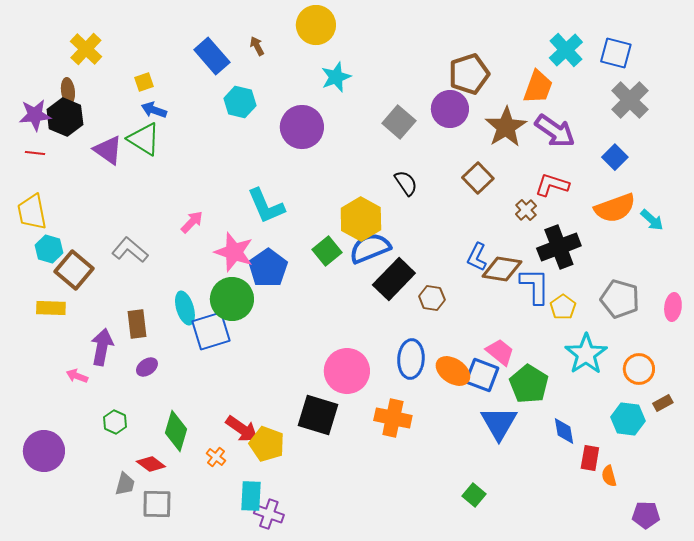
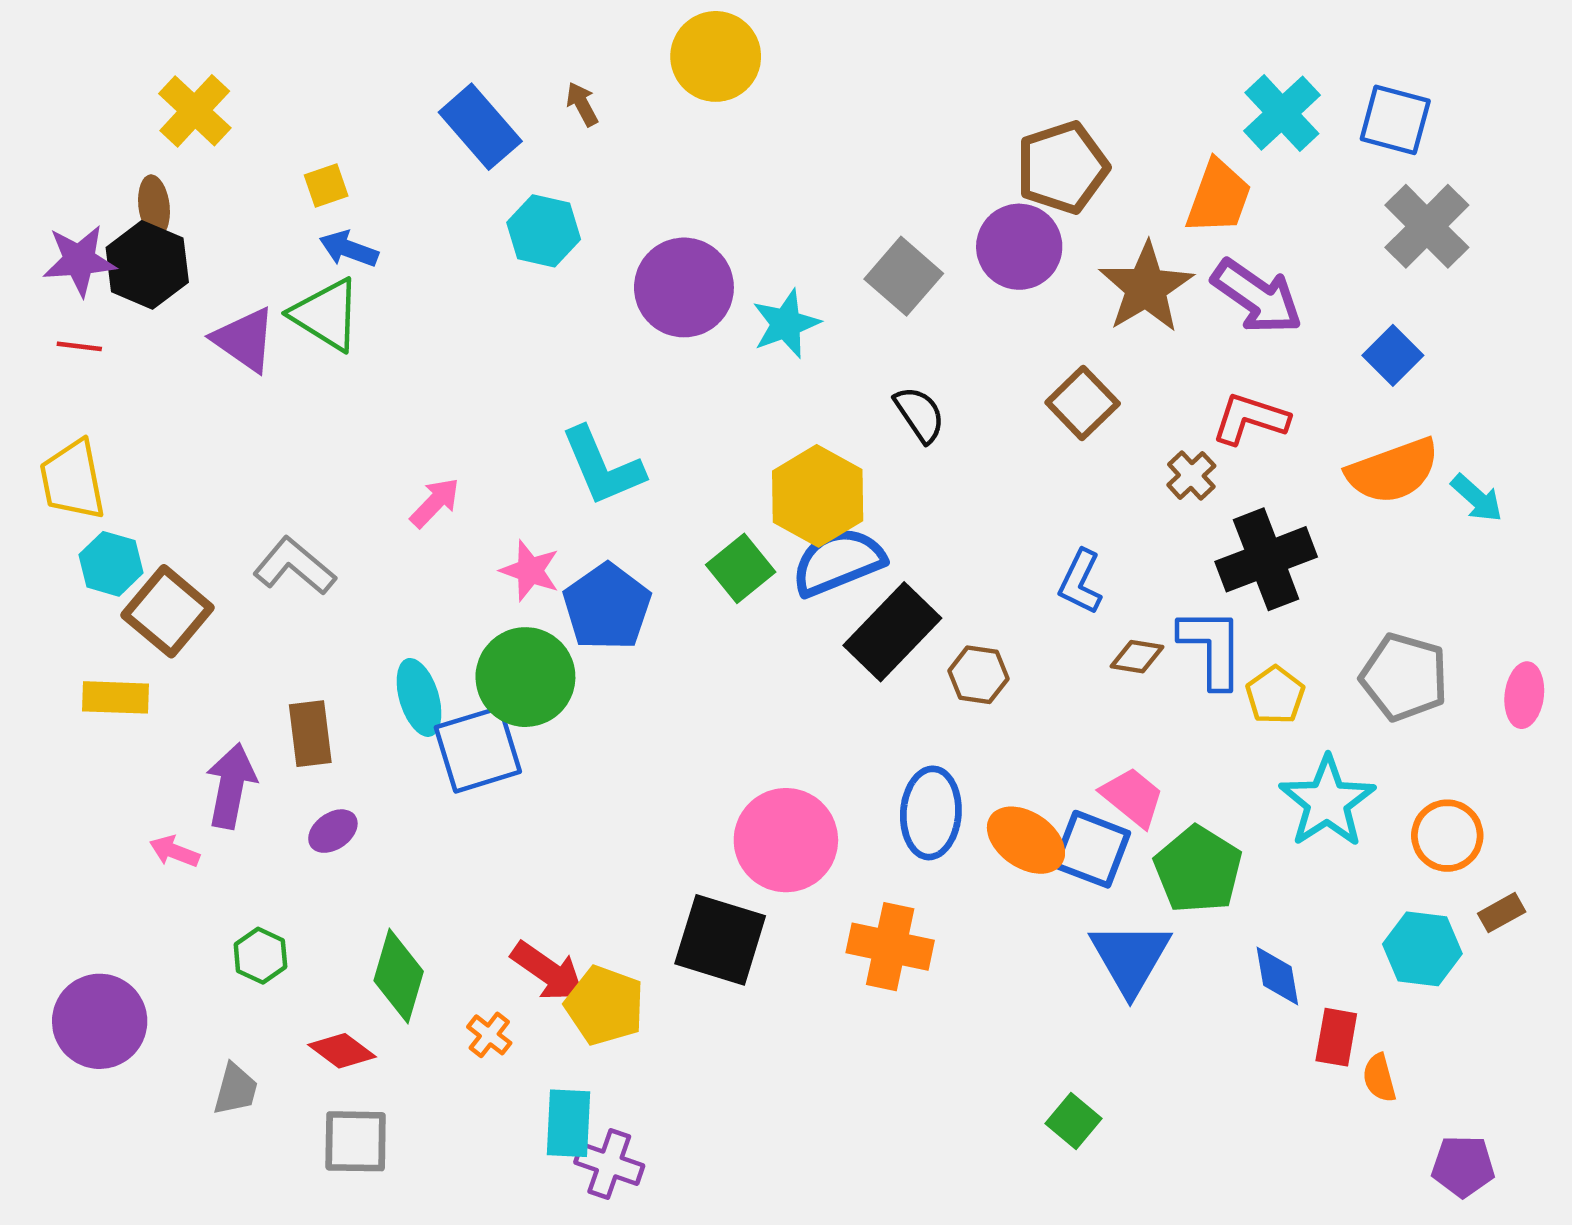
cyan star: (336, 77) -> (786, 324), moved
pink star: (234, 252) -> (530, 571), size x0.7
brown diamond: (502, 269) -> (1137, 657), moved, size x0.6
gray trapezoid: (125, 484) -> (236, 1089), moved

